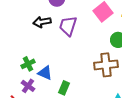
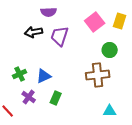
blue triangle: (45, 73) -> (44, 76), moved, turned -49
purple cross: (28, 86) -> (29, 97), moved

